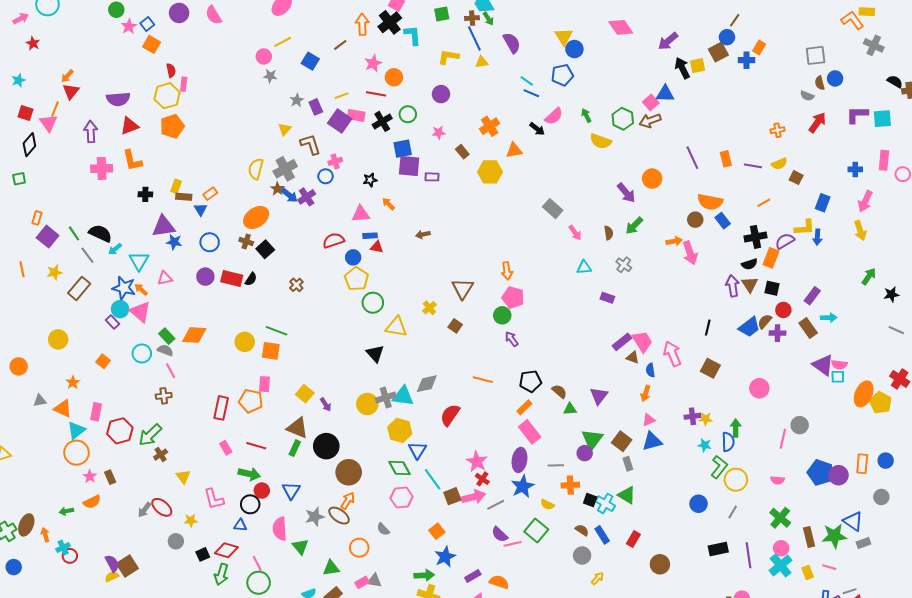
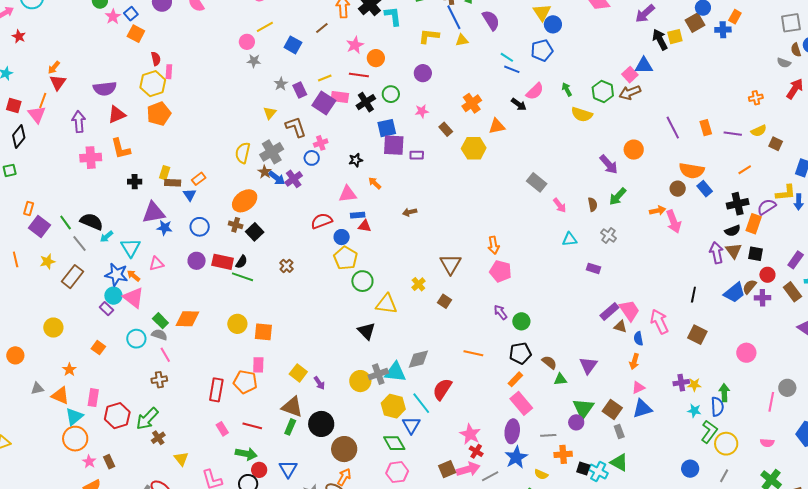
green circle: (502, 315) -> (521, 321), moved
green line: (277, 331) -> (242, 277), moved
cyan line: (433, 479) -> (421, 403), moved

